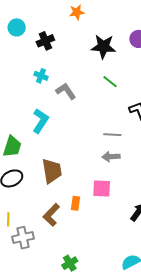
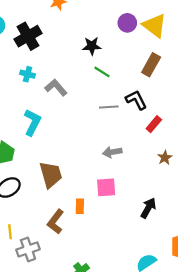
black cross: (45, 41) -> (28, 36), size x1.4
black star: (103, 47) -> (92, 46), moved, size x0.7
gray line: (112, 135) -> (109, 107), moved

